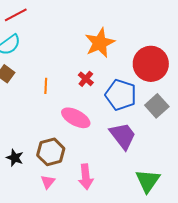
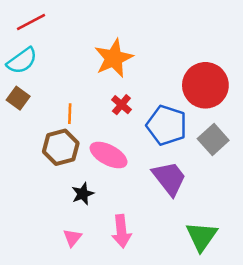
orange star: (100, 43) -> (114, 58), moved
brown hexagon: (51, 152) -> (61, 147), moved
black star: (15, 158) -> (83, 194), moved, turned 30

